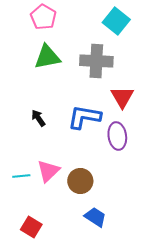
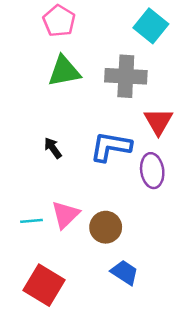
red square: (31, 227) -> (44, 285), size x1.5

